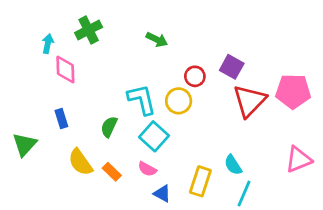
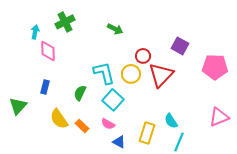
purple square: (232, 67) -> (180, 46), moved
red triangle: (249, 101) -> (161, 75), moved
blue rectangle: (61, 119) -> (45, 87), turned 32

